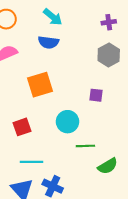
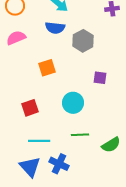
gray hexagon: (109, 55) -> (83, 41), moved
orange square: (40, 85) -> (47, 68), size x0.7
green line: (85, 146) -> (80, 135), moved

